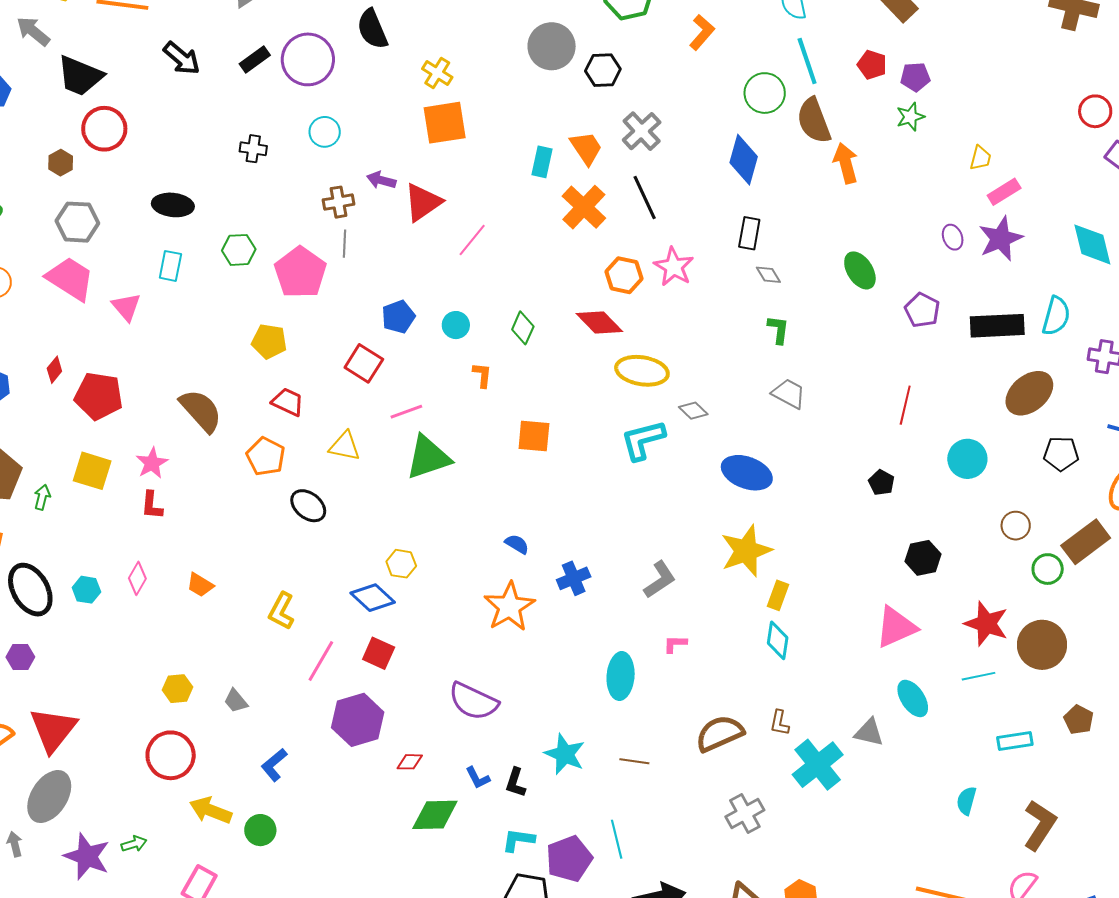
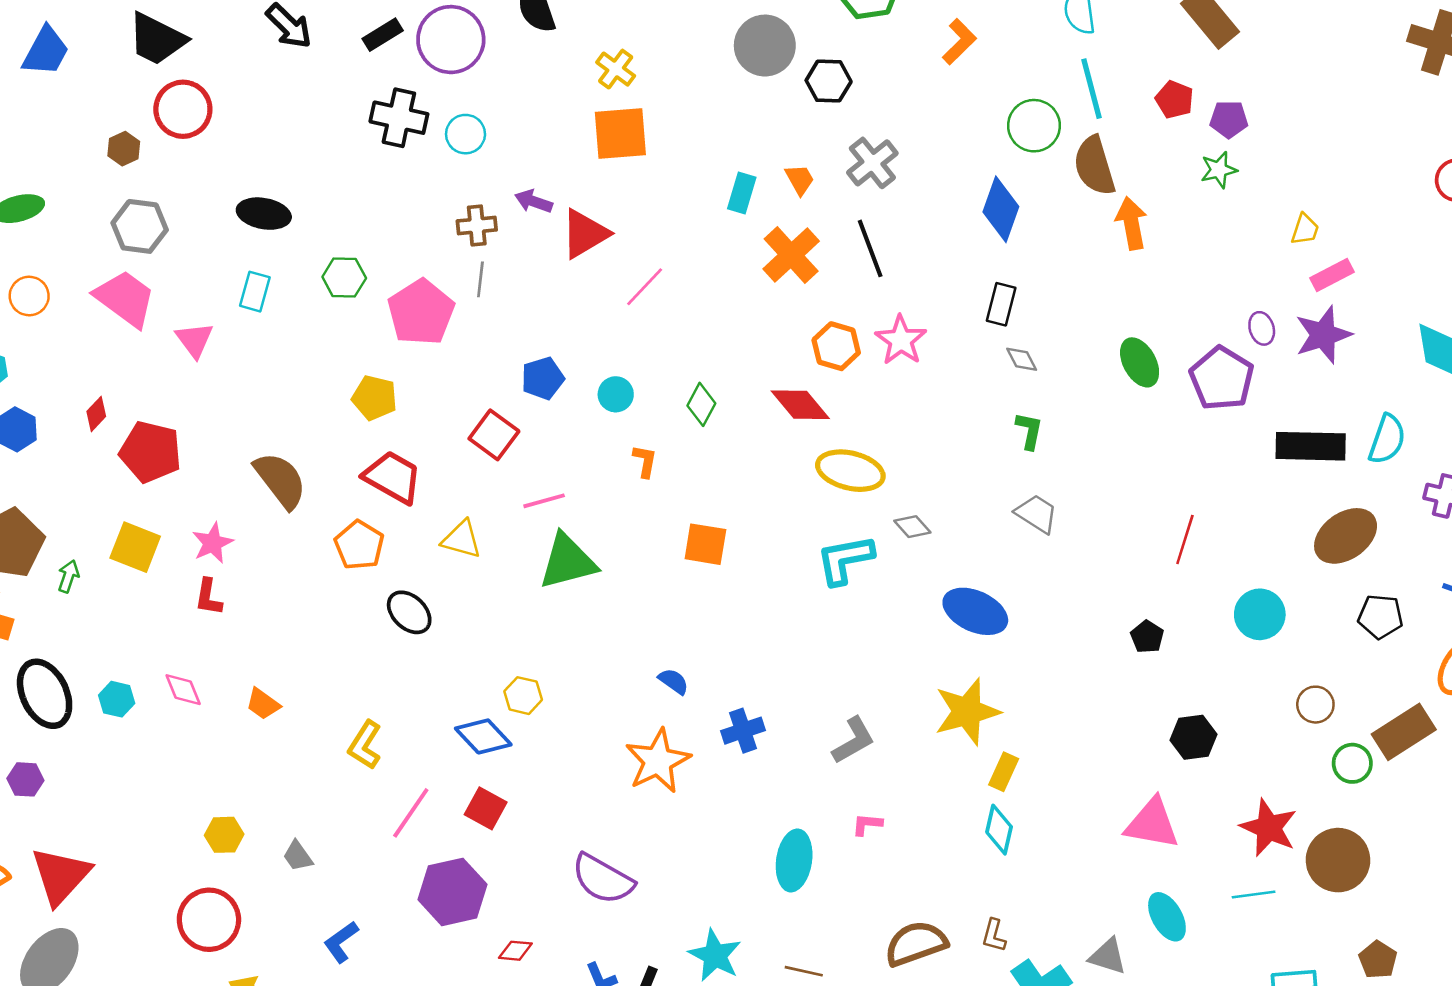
orange trapezoid: (586, 148) -> (800, 179), size x0.7
black cross: (253, 149) -> (399, 118), moved, size x1.6
purple pentagon: (922, 310) -> (1222, 378), moved, size x1.4
red trapezoid: (288, 402) -> (393, 477), size x1.4
pink diamond: (137, 578) -> (183, 690), turned -56
pink triangle: (896, 627) -> (1152, 824), turned 30

